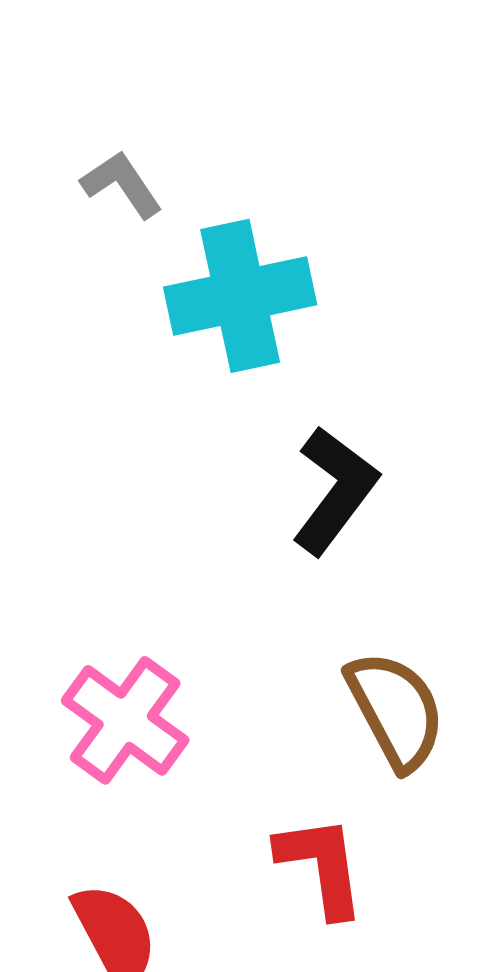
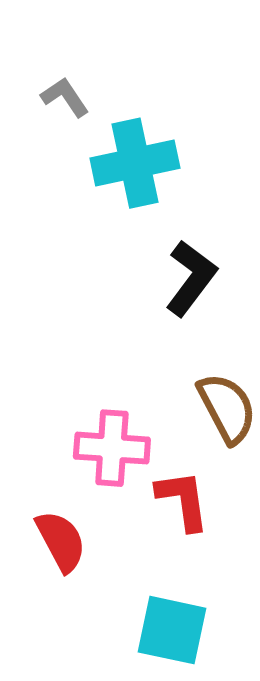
pink cross: (125, 720) -> (112, 448), moved, turned -32

